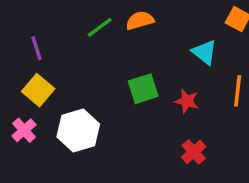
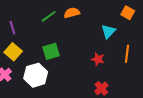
cyan triangle: (204, 52) -> (108, 31), turned 35
green square: (143, 89) -> (51, 51), moved

